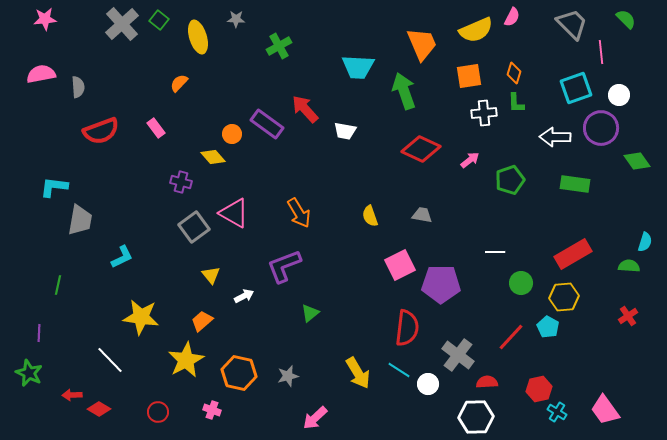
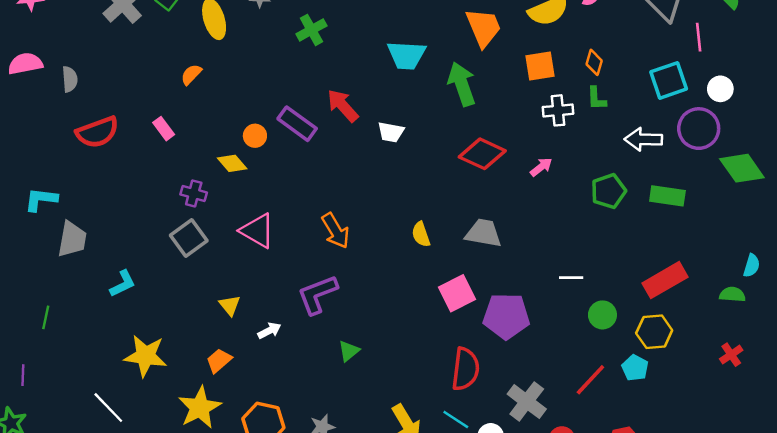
green diamond: (637, 161) -> (742, 168), size x1.4
green pentagon: (510, 180) -> (608, 191), moved
gray trapezoid: (422, 215) -> (483, 233), size x1.5
gray square: (194, 227) -> (189, 238), moved

